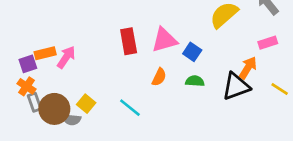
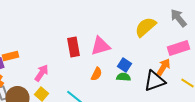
pink rectangle: (268, 43) -> (178, 48), size x1.5
blue square: (192, 52) -> (124, 65), moved
pink arrow: (66, 57) -> (41, 73), moved

